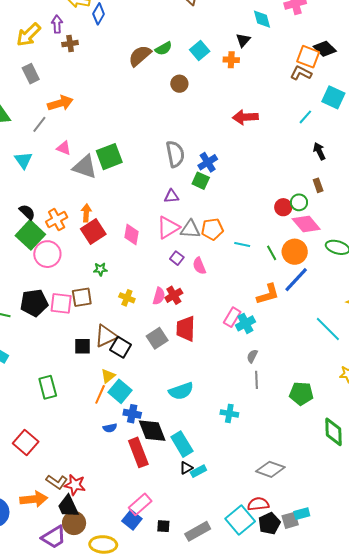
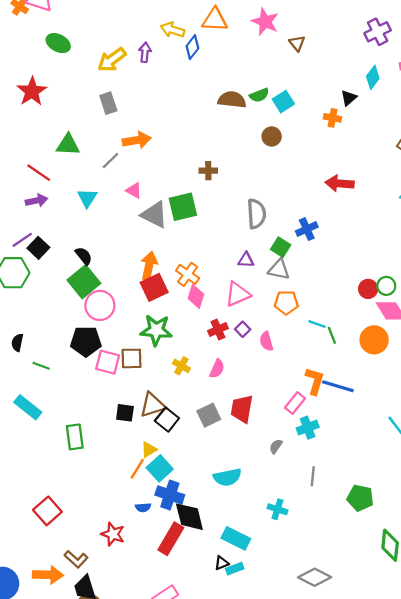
cyan diamond: (262, 19) -> (373, 77), turned 45
brown cross: (70, 44) -> (208, 171), moved
cyan square: (200, 51) -> (283, 102), moved
brown semicircle: (140, 56) -> (232, 100), turned 40
blue cross: (208, 162) -> (307, 229), moved
orange arrow: (86, 213) -> (149, 266), size x1.4
orange cross: (57, 220) -> (188, 274), moved, turned -35
gray triangle: (190, 229) -> (279, 269), moved
green line: (272, 253) -> (332, 335), moved
green star: (100, 269) -> (156, 330), size x2.0
blue line: (296, 280) -> (338, 386), moved, turned 56
orange L-shape: (268, 294) -> (315, 381), moved, turned -65
red cross: (174, 295) -> (218, 330), moved
black pentagon: (34, 303) -> (86, 341), moved
cyan cross: (245, 323) -> (308, 428), moved
gray semicircle: (252, 356) -> (276, 446), moved
green rectangle: (48, 387) -> (75, 437), moved
blue cross: (132, 414) -> (170, 495), size x1.4
cyan rectangle: (182, 444) -> (236, 538), moved, turned -40
red rectangle: (138, 452) -> (171, 539), turned 44
red star: (75, 485) -> (113, 534), moved

